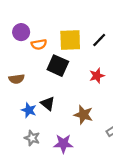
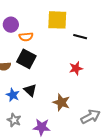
yellow square: (70, 40) -> (57, 20), moved
black line: (99, 40) -> (80, 37), turned 56
black square: (58, 66) -> (26, 59), moved

